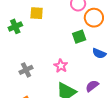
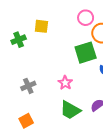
green square: (79, 37) -> (86, 53), size x1.5

